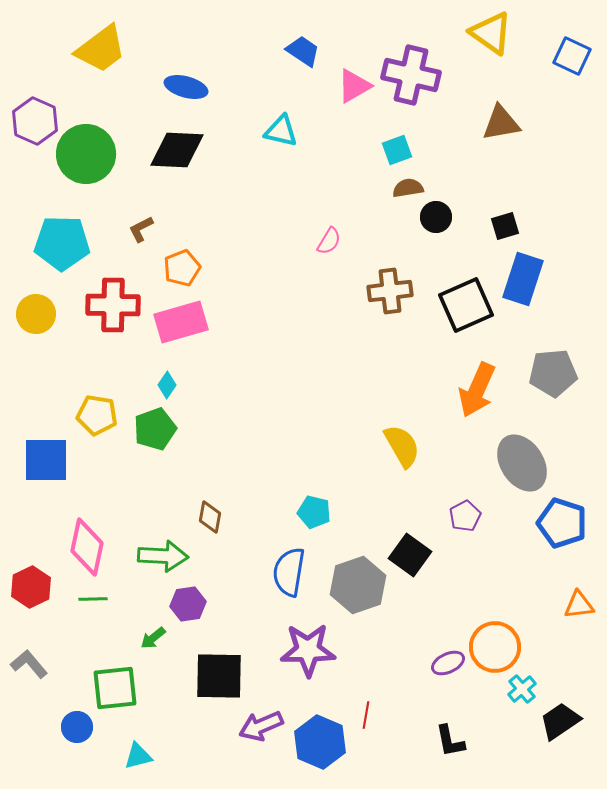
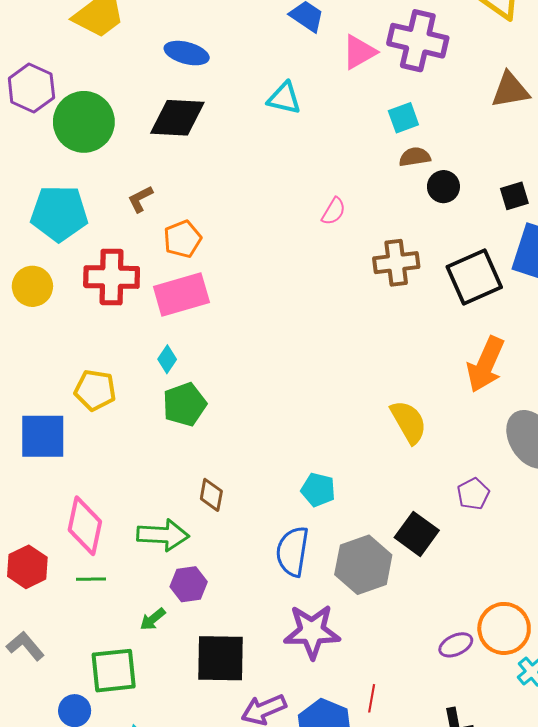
green pentagon: (155, 429) -> (185, 404), moved

